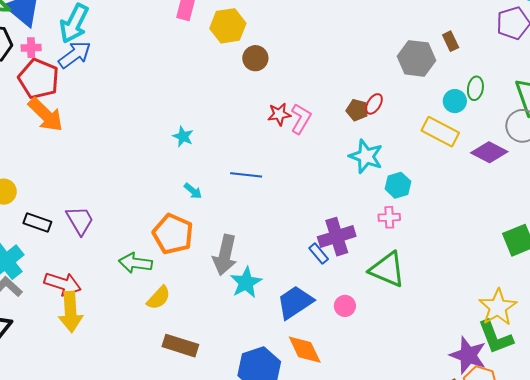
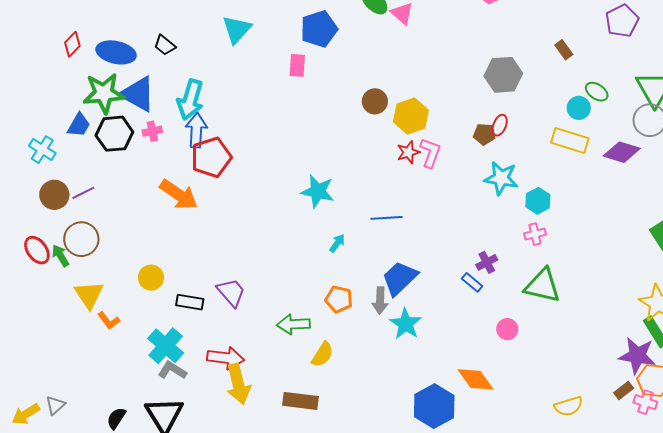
yellow hexagon: (228, 26) -> (411, 116), moved
blue arrow: (75, 55) -> (196, 130), turned -40
gray hexagon: (416, 58) -> (503, 75), moved
red pentagon: (39, 79) -> (211, 157), moved, turned -30
green ellipse: (475, 88) -> (597, 92), turned -55
cyan star: (183, 137) -> (318, 191), size x1.6
cyan arrow: (193, 191) -> (337, 243), turned -84
orange pentagon: (173, 234) -> (339, 299), moved, size x0.7
purple cross: (337, 237) -> (487, 262), size x0.6
gray arrow: (225, 255) -> (380, 300), size x0.7
blue trapezoid: (295, 302) -> (400, 278), moved
brown rectangle: (180, 346) -> (301, 401), moved

